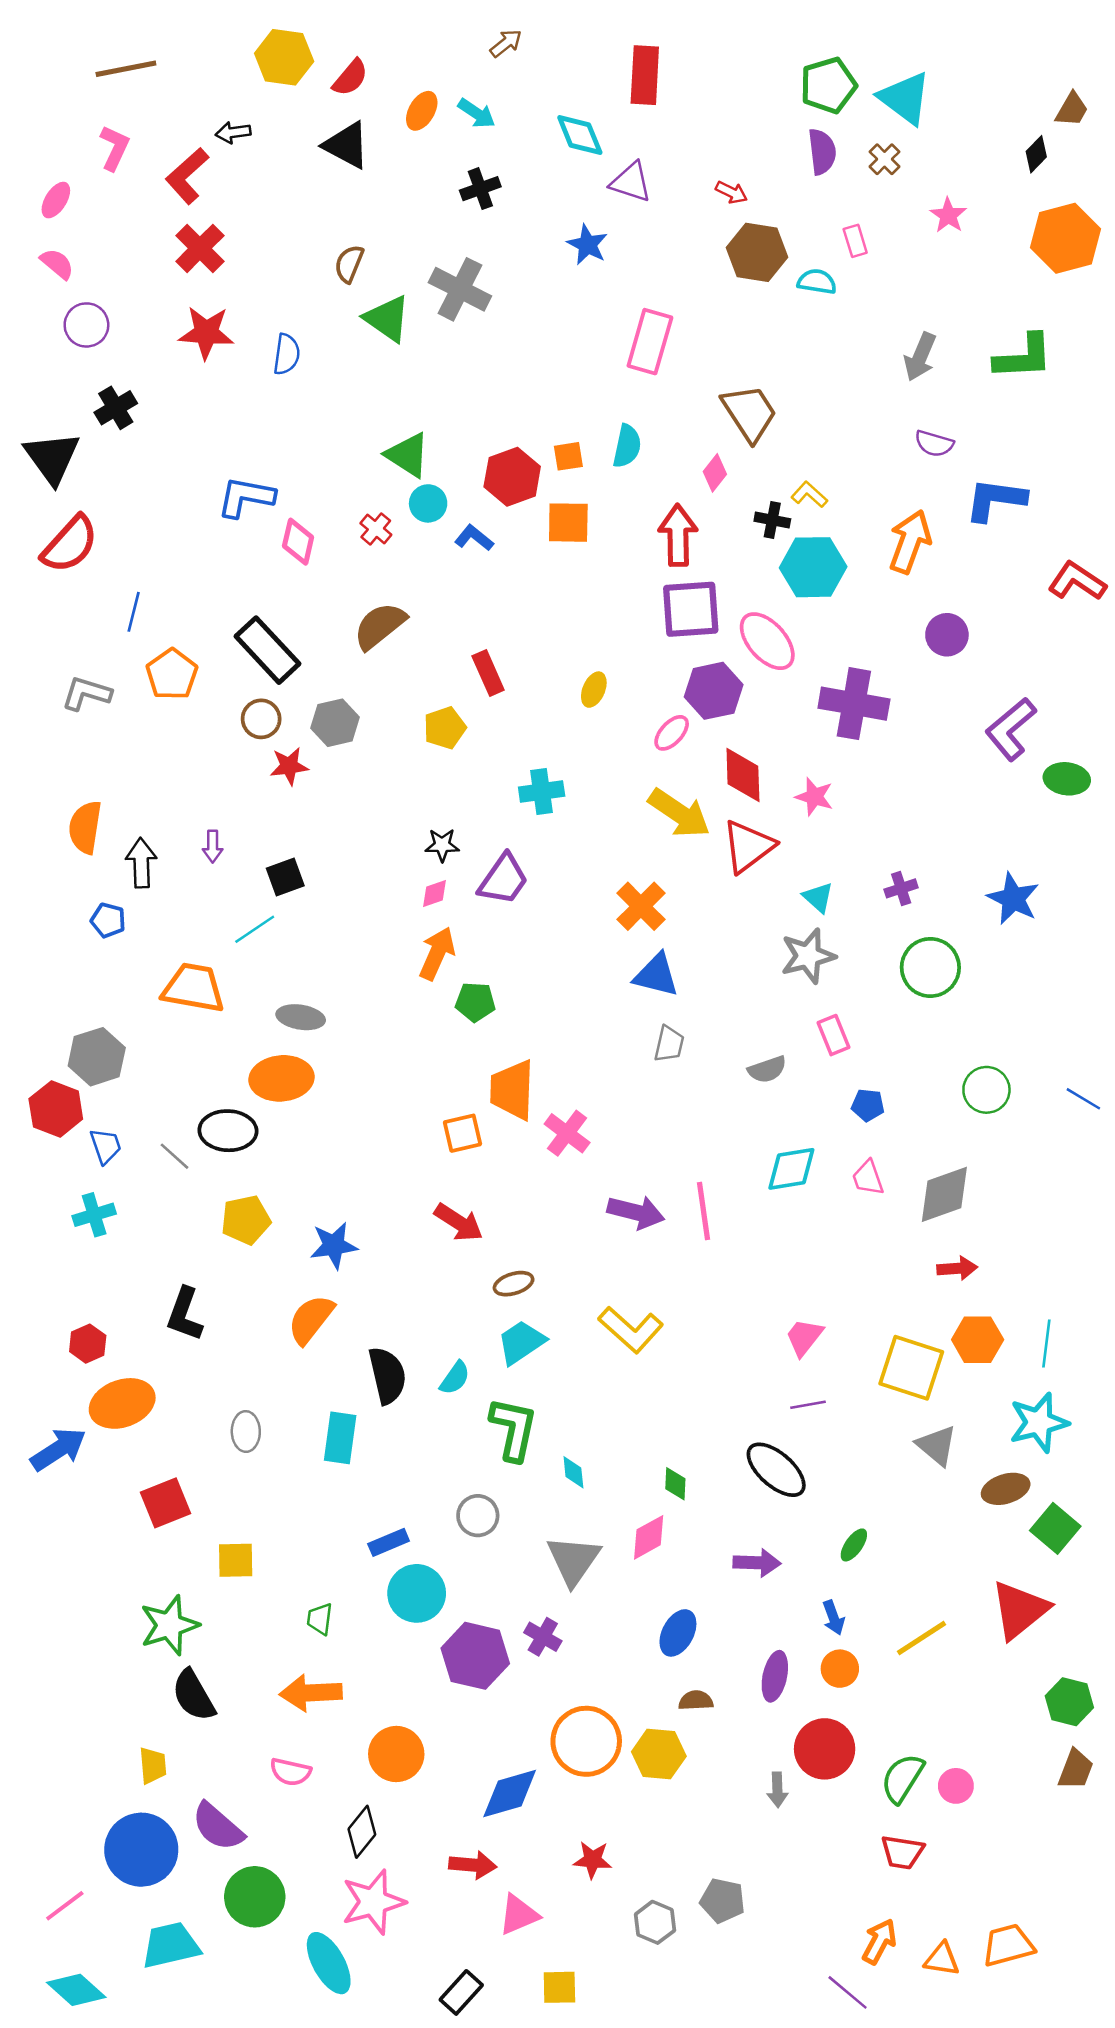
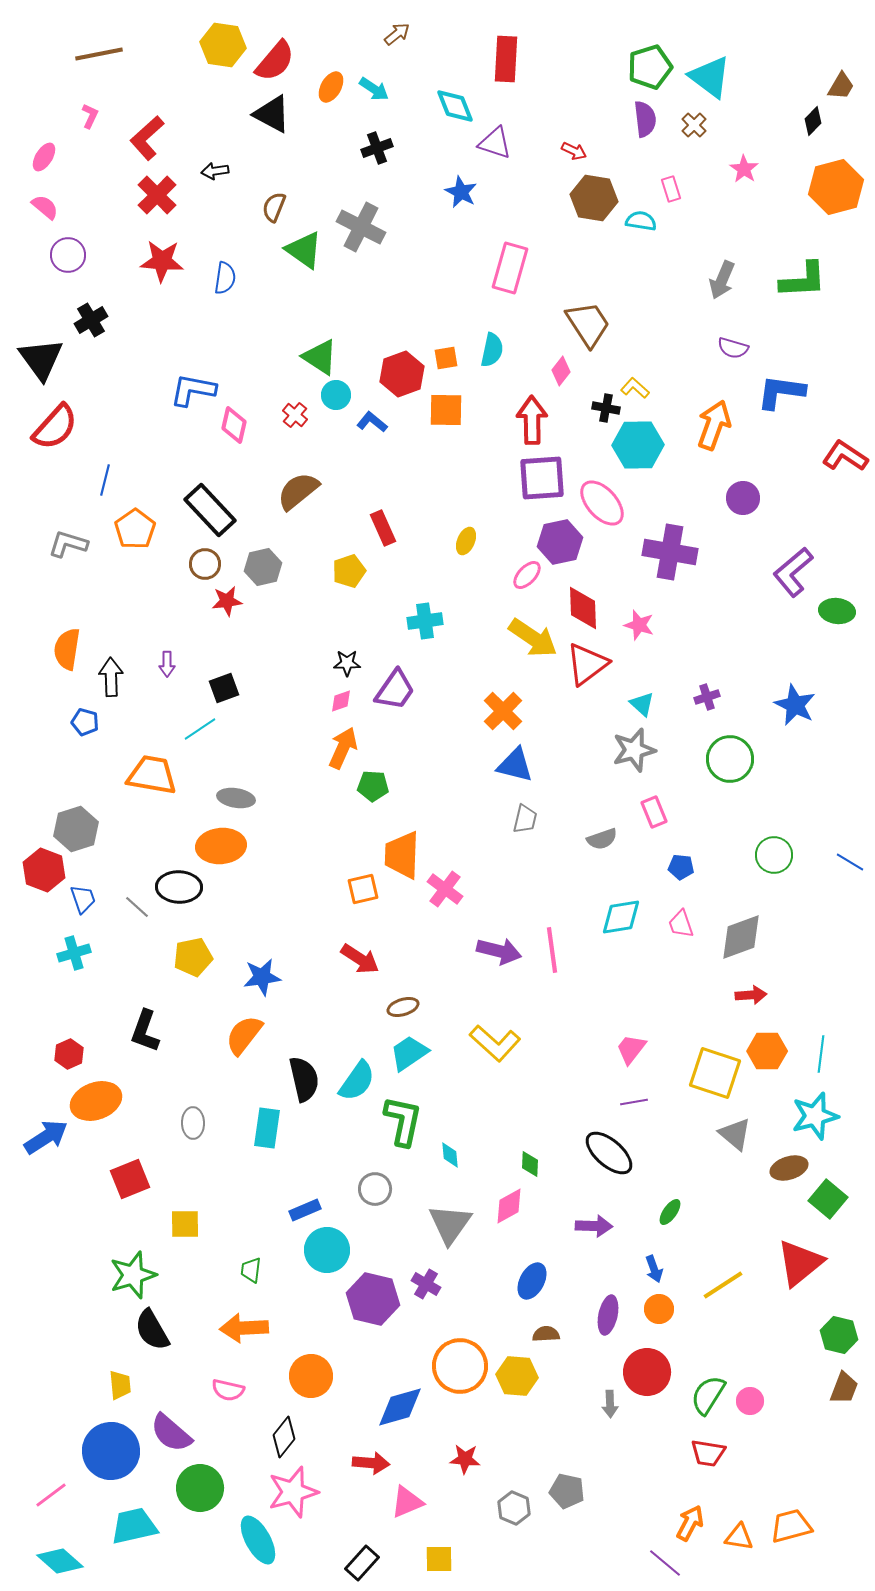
red semicircle: (350, 78) -> (275, 61), size x1.4
black arrow: (233, 132) -> (215, 171), moved
pink L-shape: (115, 148) -> (90, 116), size x0.7
cyan semicircle: (455, 1378) -> (357, 1081), size x1.5

